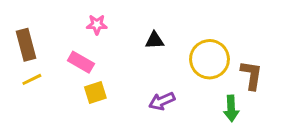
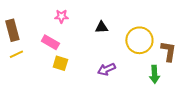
yellow square: (95, 92) -> (60, 63), turned 35

